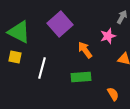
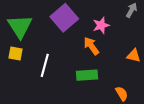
green triangle: (19, 32) -> (20, 26), turned 30
pink star: (108, 36) -> (101, 25), moved

